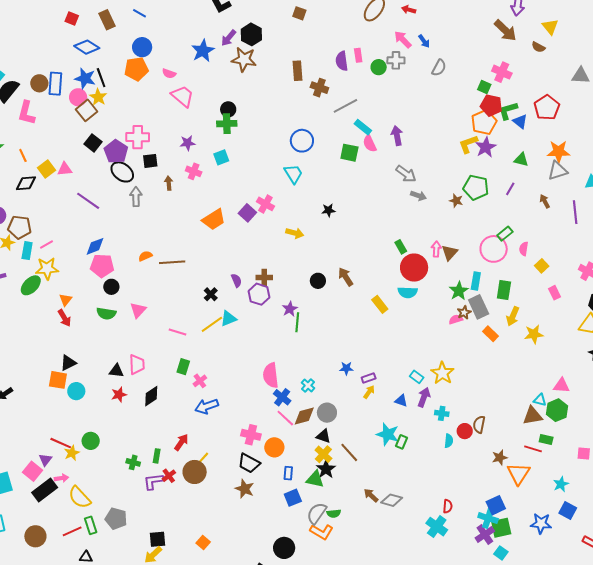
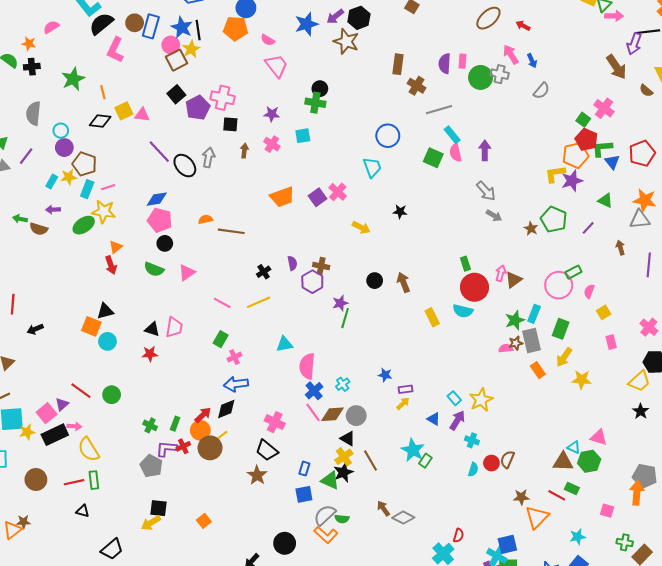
green circle: (379, 67) -> (481, 77), size x1.5
black ellipse: (122, 172) -> (185, 166), moved
cyan triangle: (228, 319) -> (284, 344), moved
black diamond: (151, 396) -> (226, 409), moved
orange circle: (274, 447) -> (200, 430), moved
yellow star: (72, 453) -> (27, 432), moved
gray pentagon: (116, 519) -> (151, 466), moved

